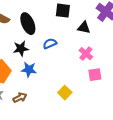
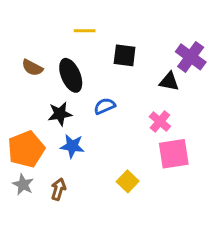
black triangle: (84, 28) -> (169, 81), moved
pink square: (95, 75) -> (174, 154), size x1.5
brown arrow: (20, 98) -> (58, 189), turned -48

